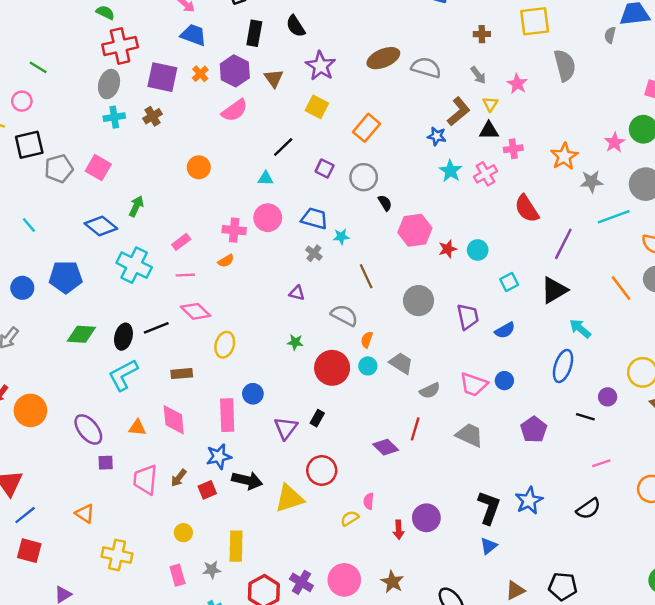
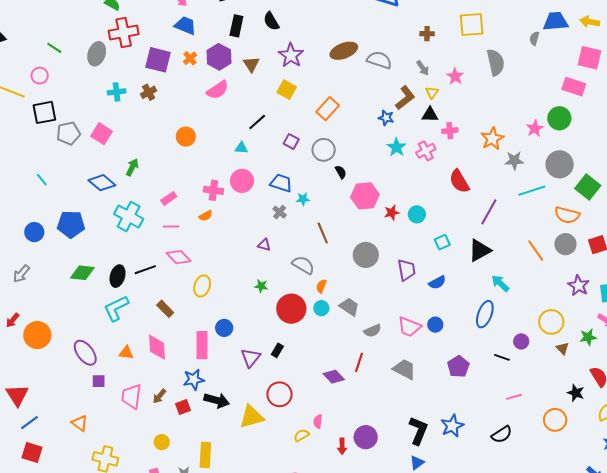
gray ellipse: (109, 84) -> (97, 54), moved
brown rectangle: (182, 374) -> (165, 309), turned 48

